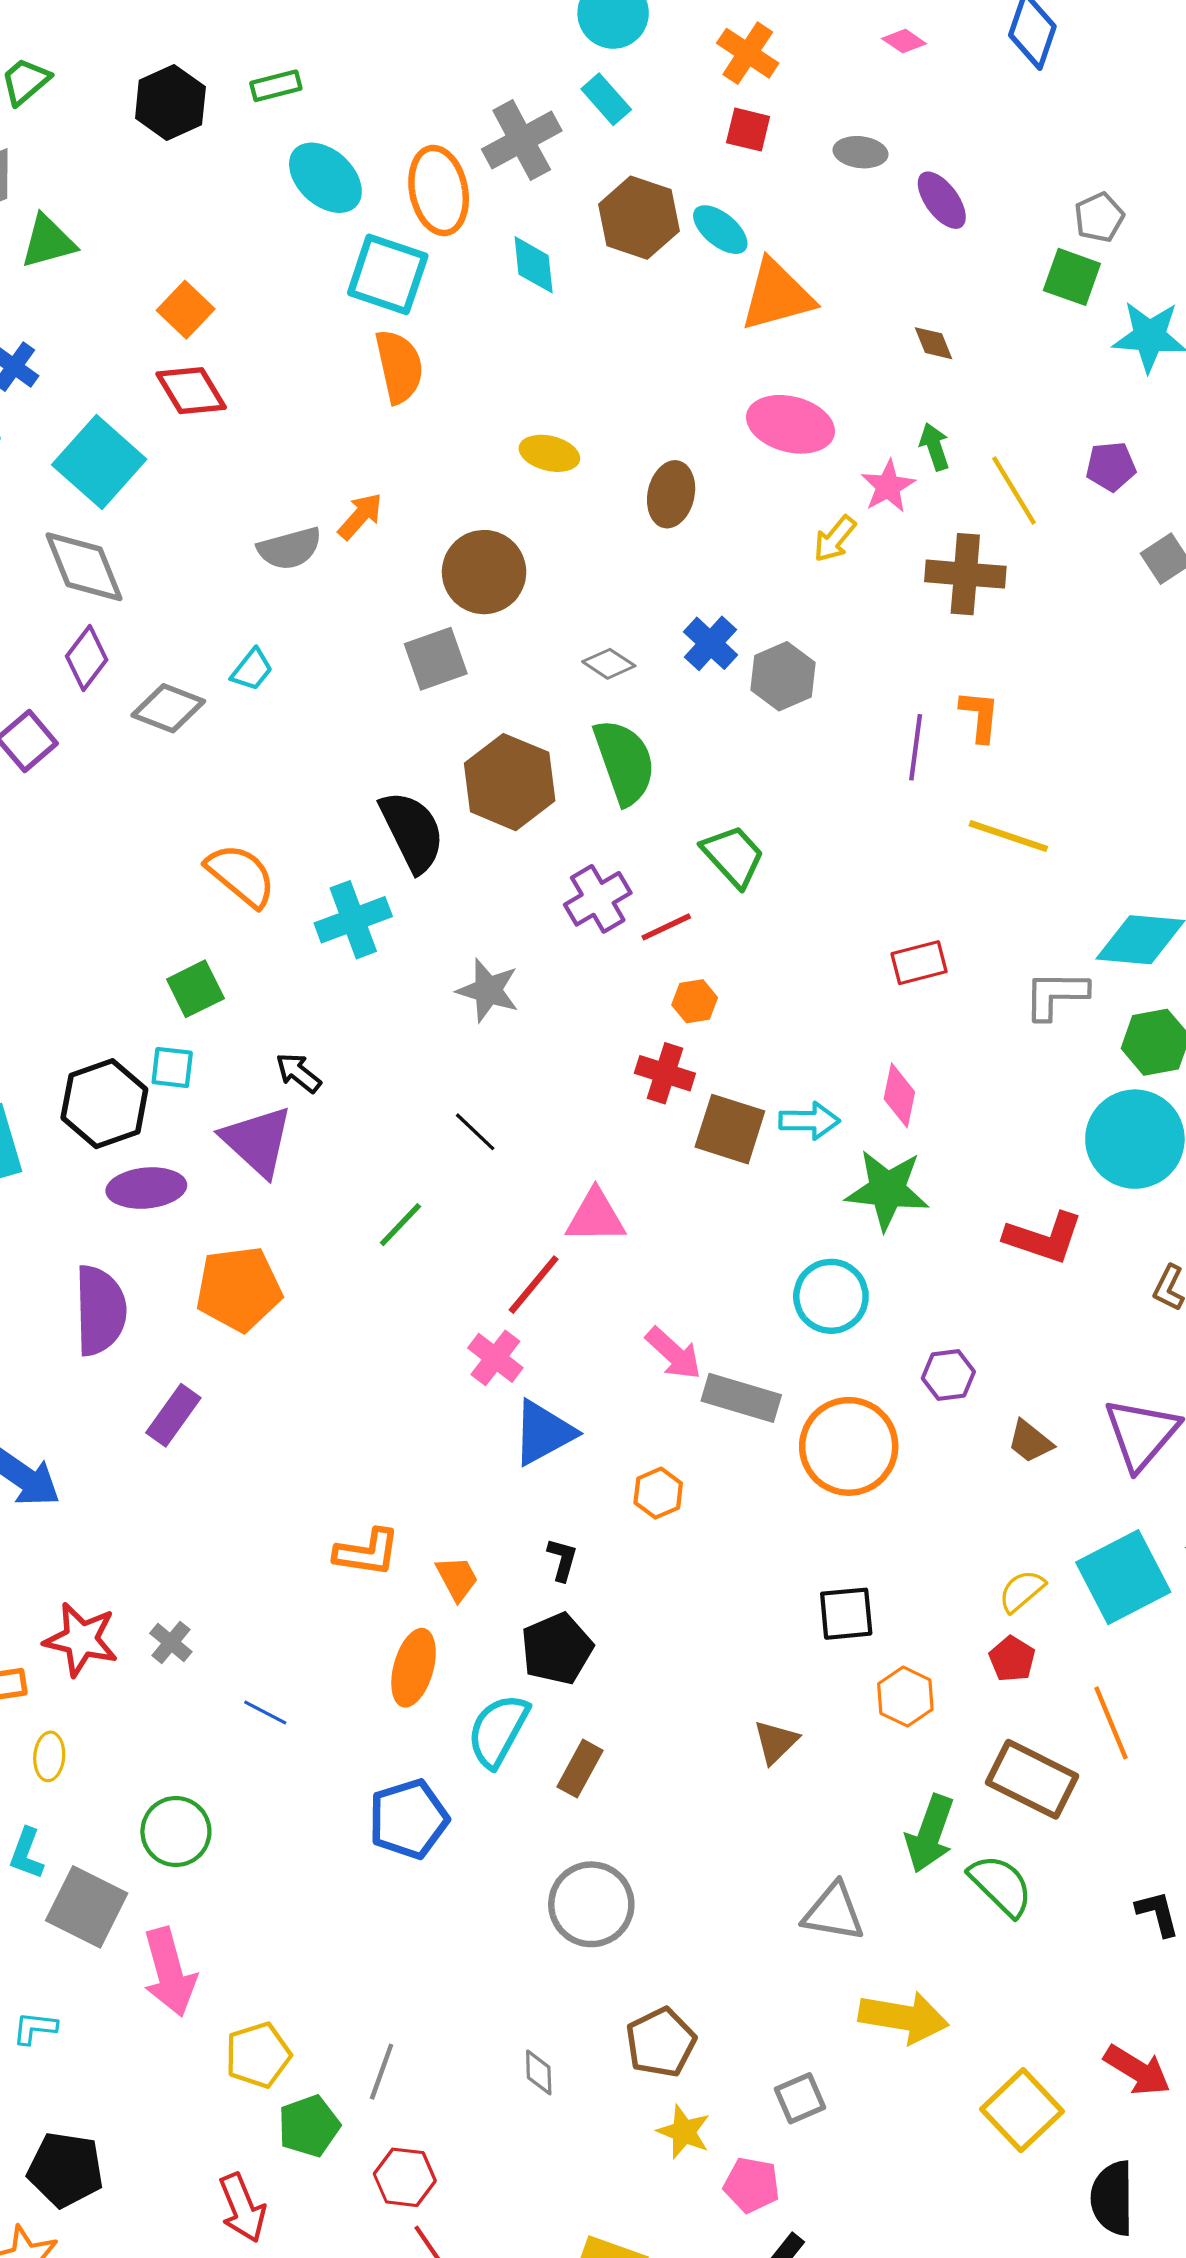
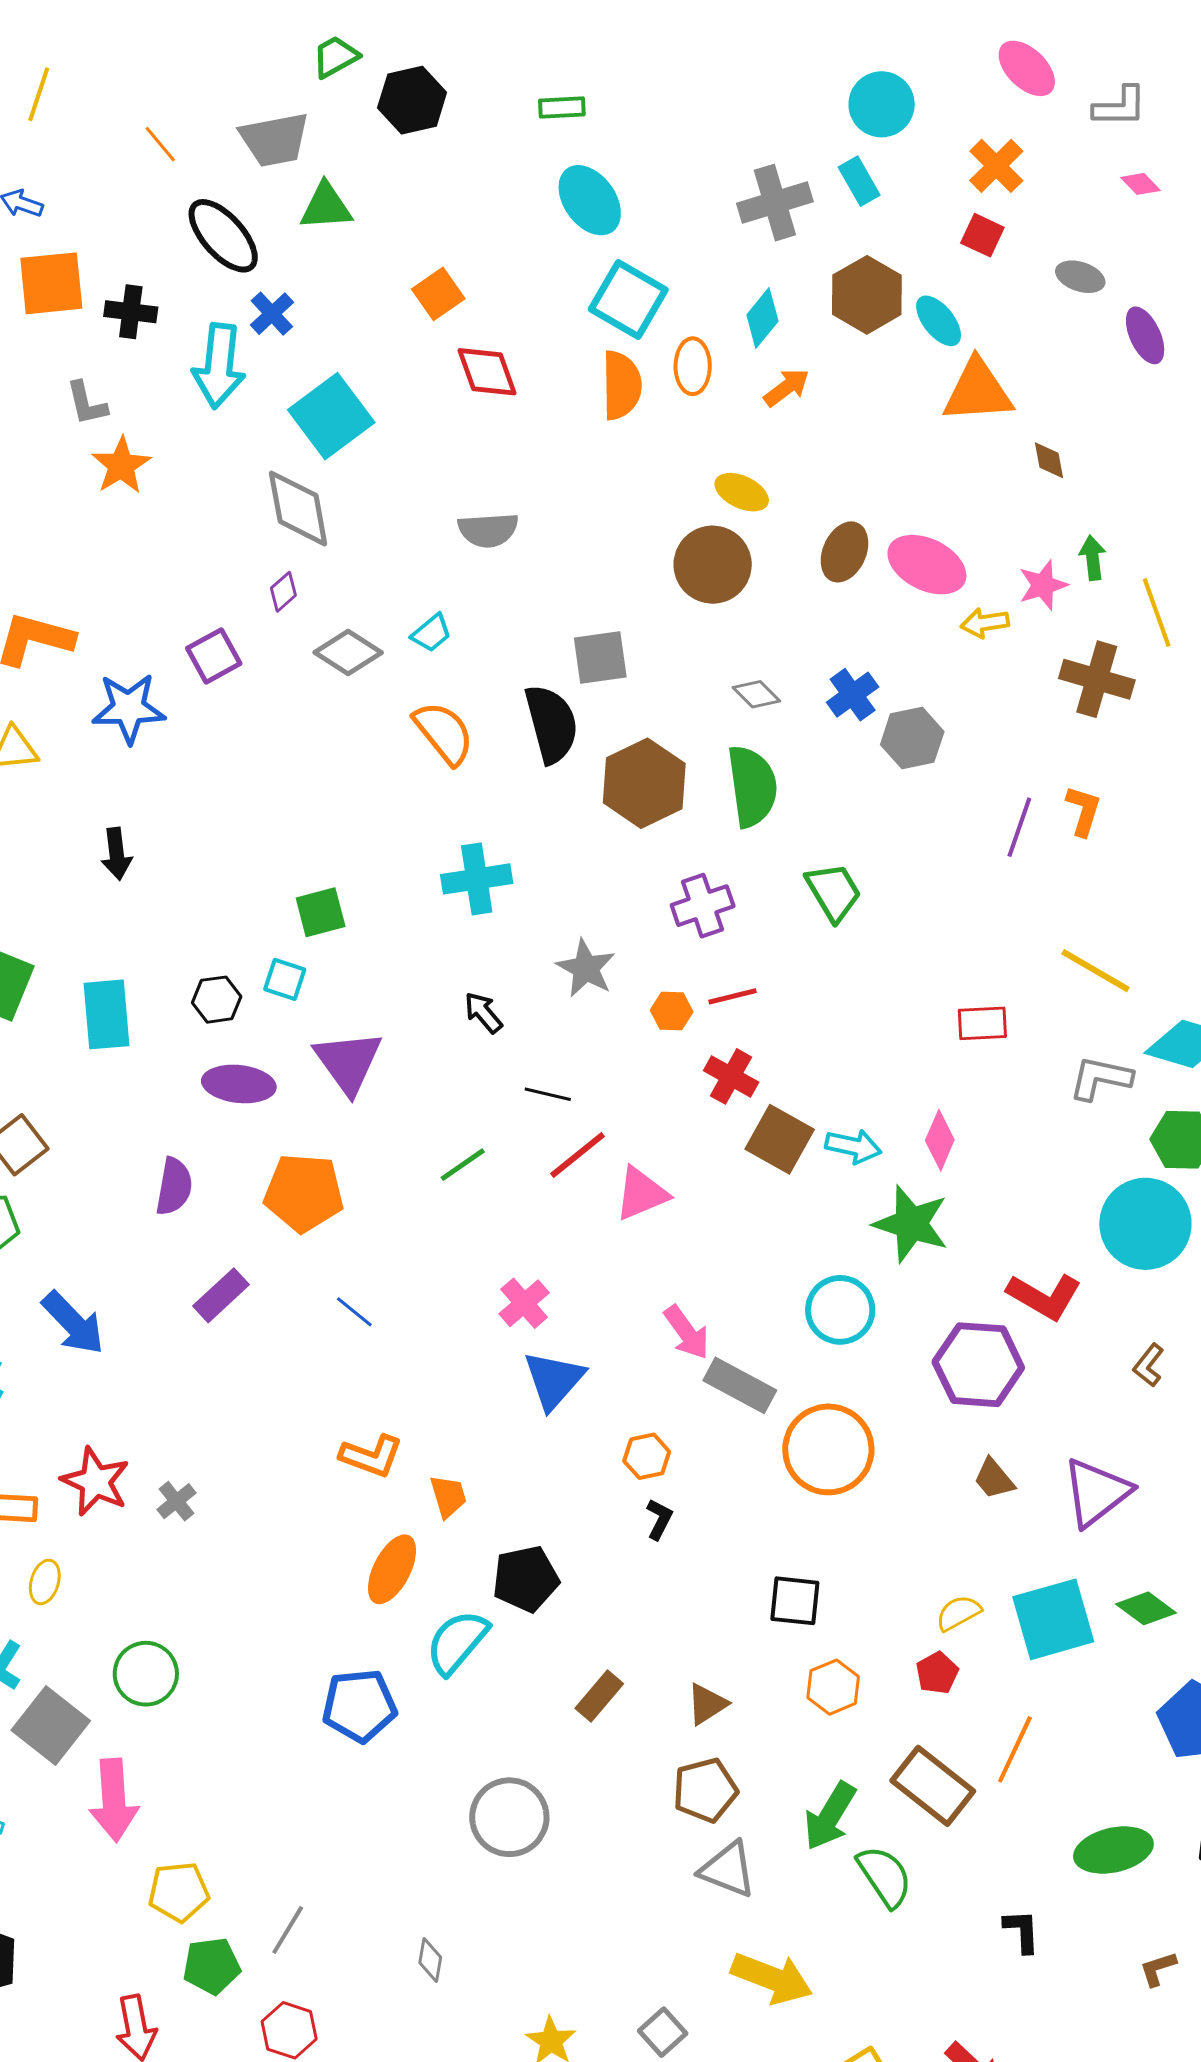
black hexagon: (170, 102) -> (412, 100), moved
orange ellipse: (439, 190) -> (693, 366), moved, size x0.7
cyan diamond: (534, 265) -> (762, 318), turned 34
brown diamond: (933, 343) -> (1049, 460), moved
red diamond: (191, 391) -> (487, 372), moved
pink ellipse: (791, 424) -> (927, 565), moved
orange arrow: (360, 516) -> (787, 387), moved
yellow arrow: (835, 539) -> (985, 623), turned 30
brown circle: (484, 572) -> (713, 565), moved
purple diamond: (87, 658) -> (283, 592), size x0.7
black semicircle: (412, 831) -> (551, 724), moved
yellow line: (1008, 836) -> (1096, 971), moved
orange semicircle: (241, 875) -> (444, 733), moved
red line: (666, 927) -> (733, 996), moved
orange hexagon: (695, 1001) -> (672, 1011), moved
black arrow: (298, 1073) -> (483, 1013), moved
black hexagon: (104, 1104) -> (217, 1000), size x0.6
black line: (475, 1132) -> (548, 1094), turned -42
pink triangle: (596, 1217) -> (641, 1194), turned -34
red line: (534, 1285) -> (577, 1155), moved
purple semicircle: (100, 1310) -> (174, 1187), size x0.7
purple hexagon: (948, 1375) -> (978, 1365), moved, size x1.8
blue triangle: (543, 1433) -> (554, 1380), turned -32
black L-shape: (562, 1560) -> (659, 1519), moved
blue line: (265, 1713) -> (354, 1312), moved
orange line: (1111, 1723) -> (1015, 1749), turned 36
brown rectangle: (580, 1769) -> (599, 1696), moved
brown pentagon: (661, 2042) -> (705, 1790), moved
gray square: (800, 2098) -> (663, 2032), turned -30

